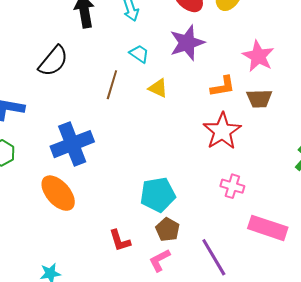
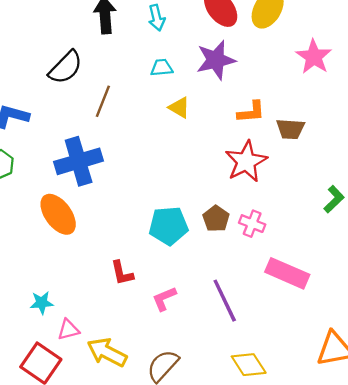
cyan trapezoid: (139, 54) -> (162, 68), turned -45
pink star: (258, 56) -> (314, 57), moved
brown line: (112, 85) -> (103, 101), moved
brown pentagon: (168, 229) -> (216, 219), moved

